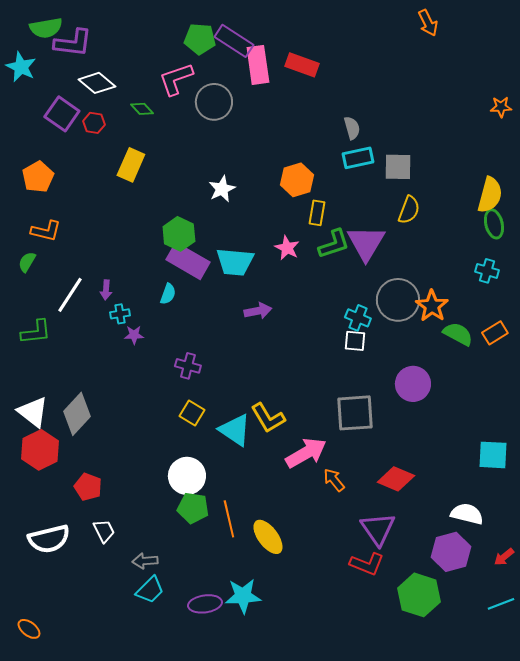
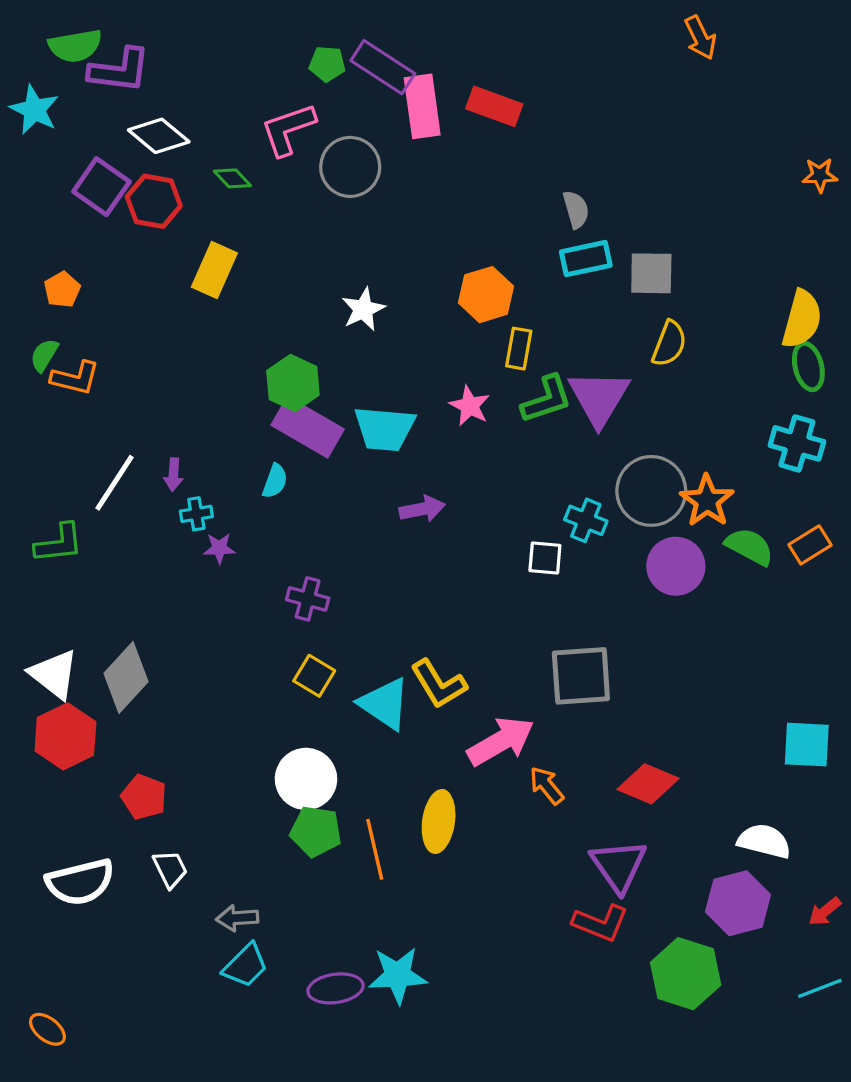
green pentagon: (200, 39) -> (327, 64), size x0.7
red hexagon: (94, 123) -> (154, 201), size x1.5
orange pentagon: (38, 177) -> (62, 290), size x0.7
green semicircle: (27, 262) -> (44, 355), moved
cyan cross: (487, 271) -> (797, 443), size x1.4
white square: (355, 341) -> (545, 558), moved
purple circle: (413, 384) -> (676, 566), moved
yellow ellipse: (268, 537) -> (439, 821), moved, turned 45

